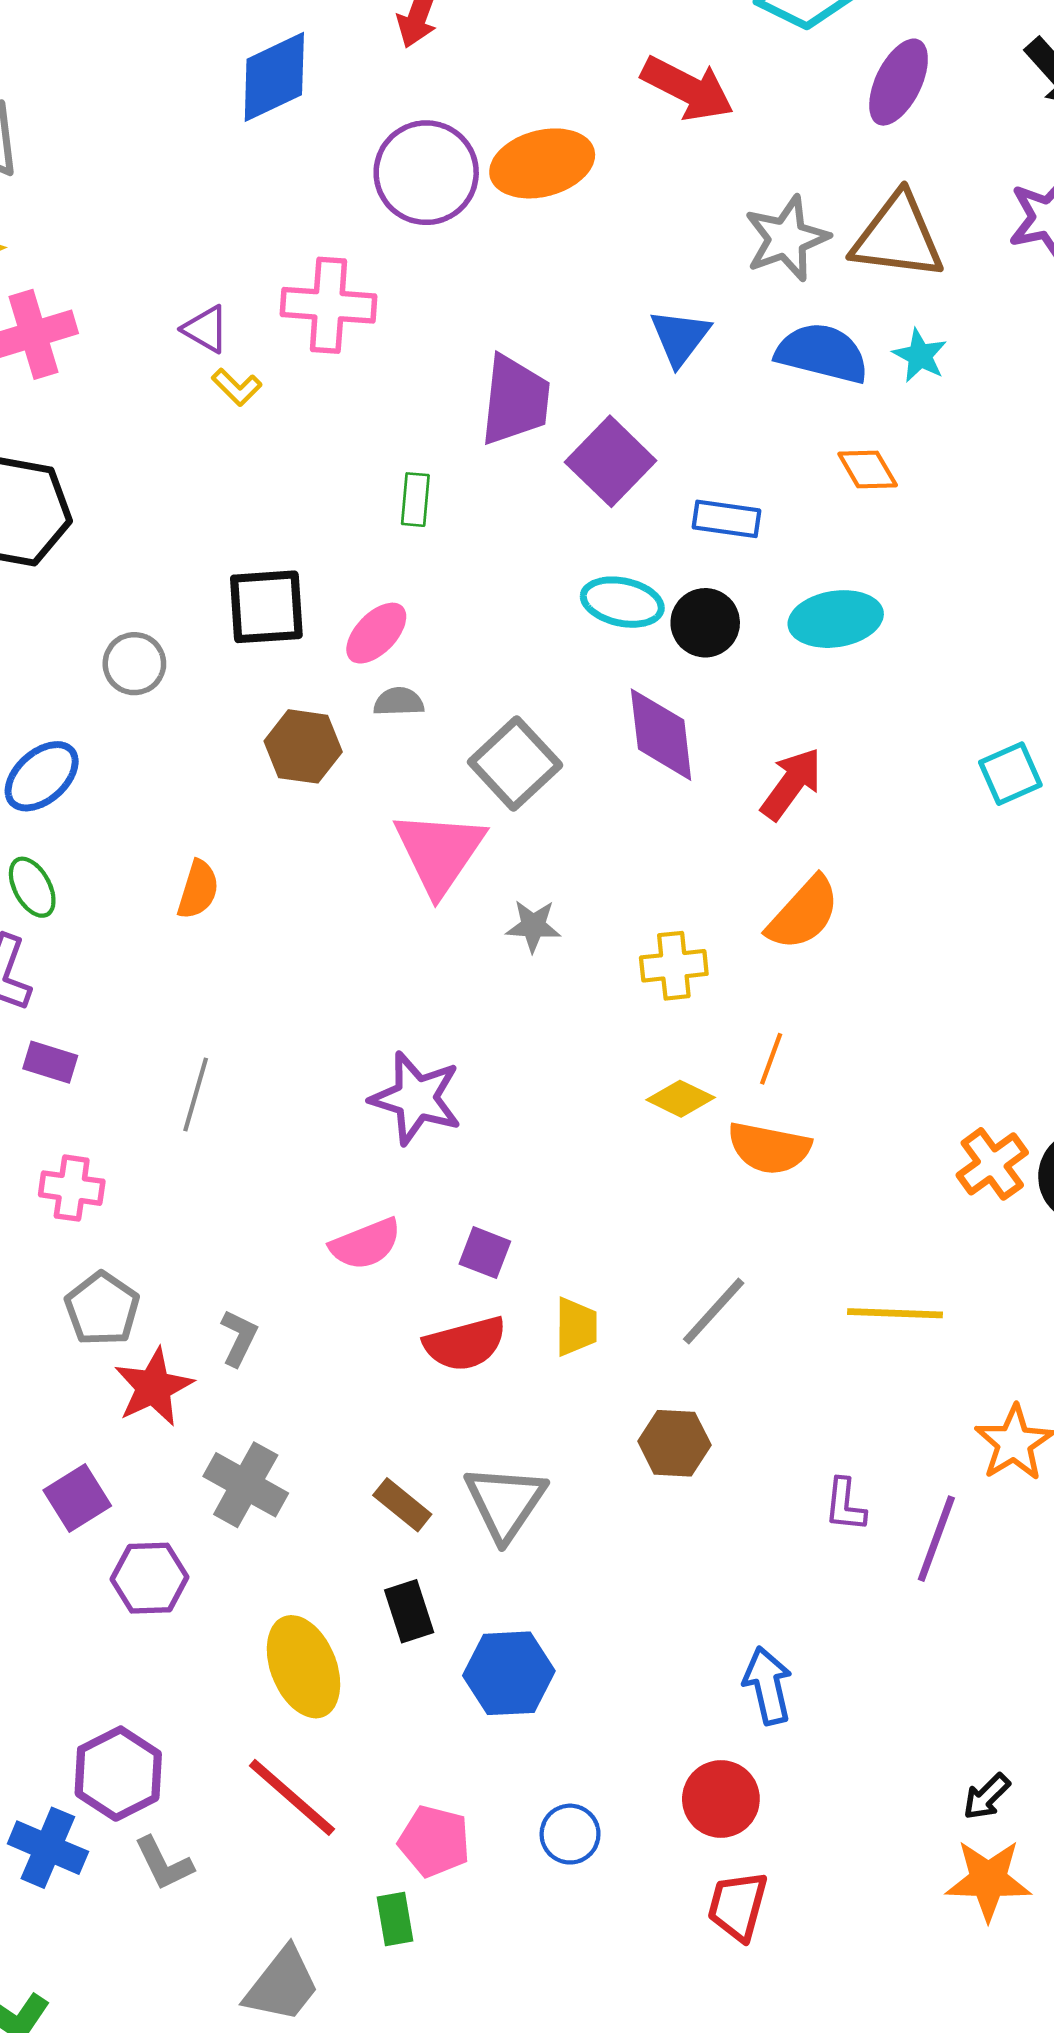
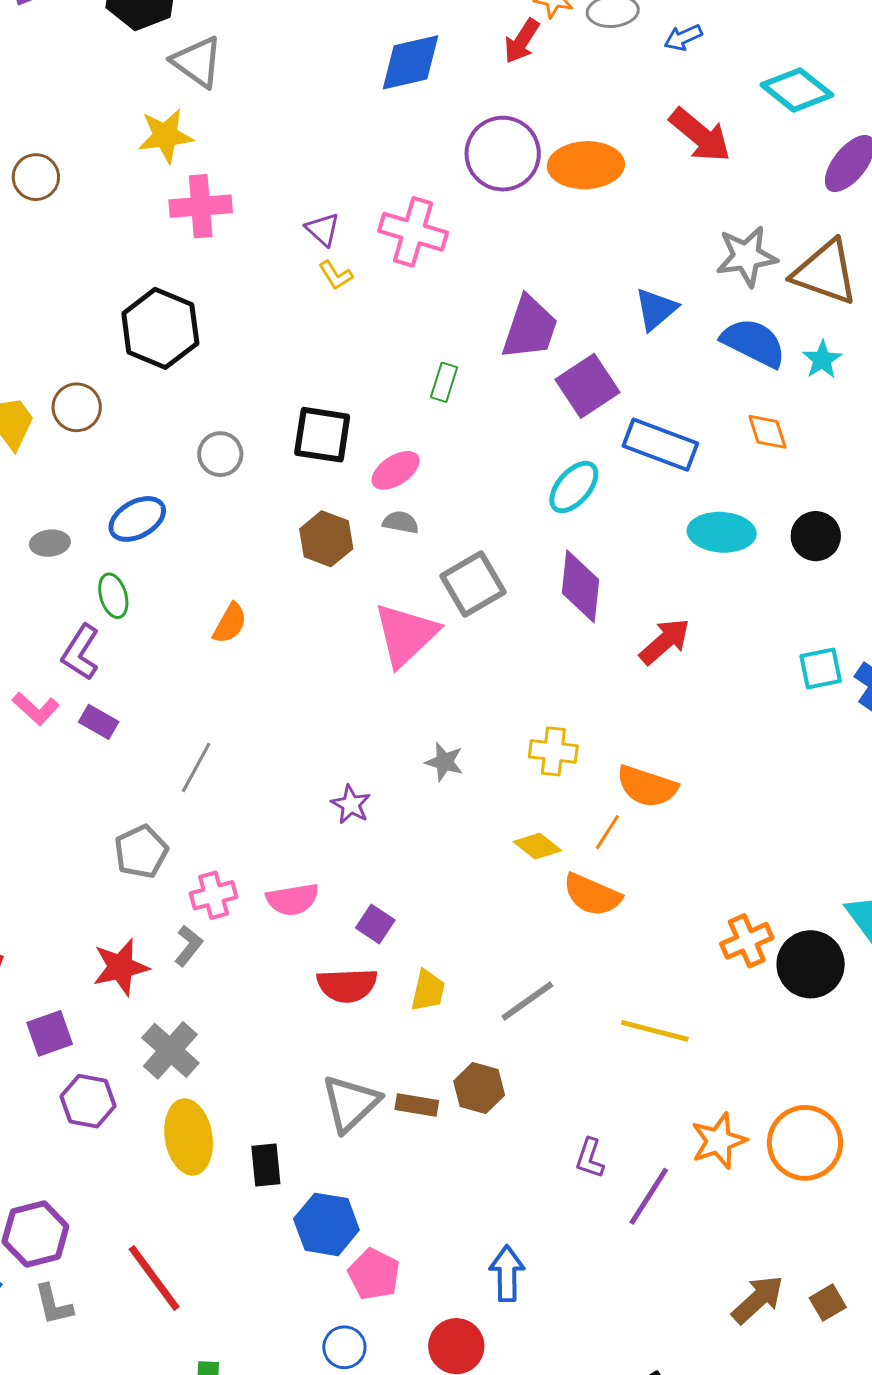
blue rectangle: (726, 519) -> (660, 445), size x1.5
cyan ellipse: (622, 602) -> (574, 487), turned -74
black circle: (705, 623) -> (816, 536), moved
orange semicircle: (803, 913) -> (647, 786), moved, turned 54
gray star: (533, 926) -> (444, 762), moved
purple star: (416, 1098) -> (351, 804), size x0.6
pink cross: (72, 1188) -> (214, 895), moved, turned -36
gray pentagon: (102, 1309) -> (141, 852), moved
brown rectangle: (402, 1505) -> (417, 1105), moved, turned -42
yellow ellipse: (303, 1667) -> (189, 1137), moved
pink pentagon: (434, 1841) -> (374, 1274), moved

